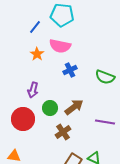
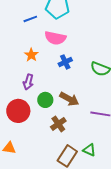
blue line: (35, 27) -> (30, 19), turned 32
orange star: (37, 54) -> (31, 55), moved
brown arrow: (74, 107) -> (69, 99), turned 66

